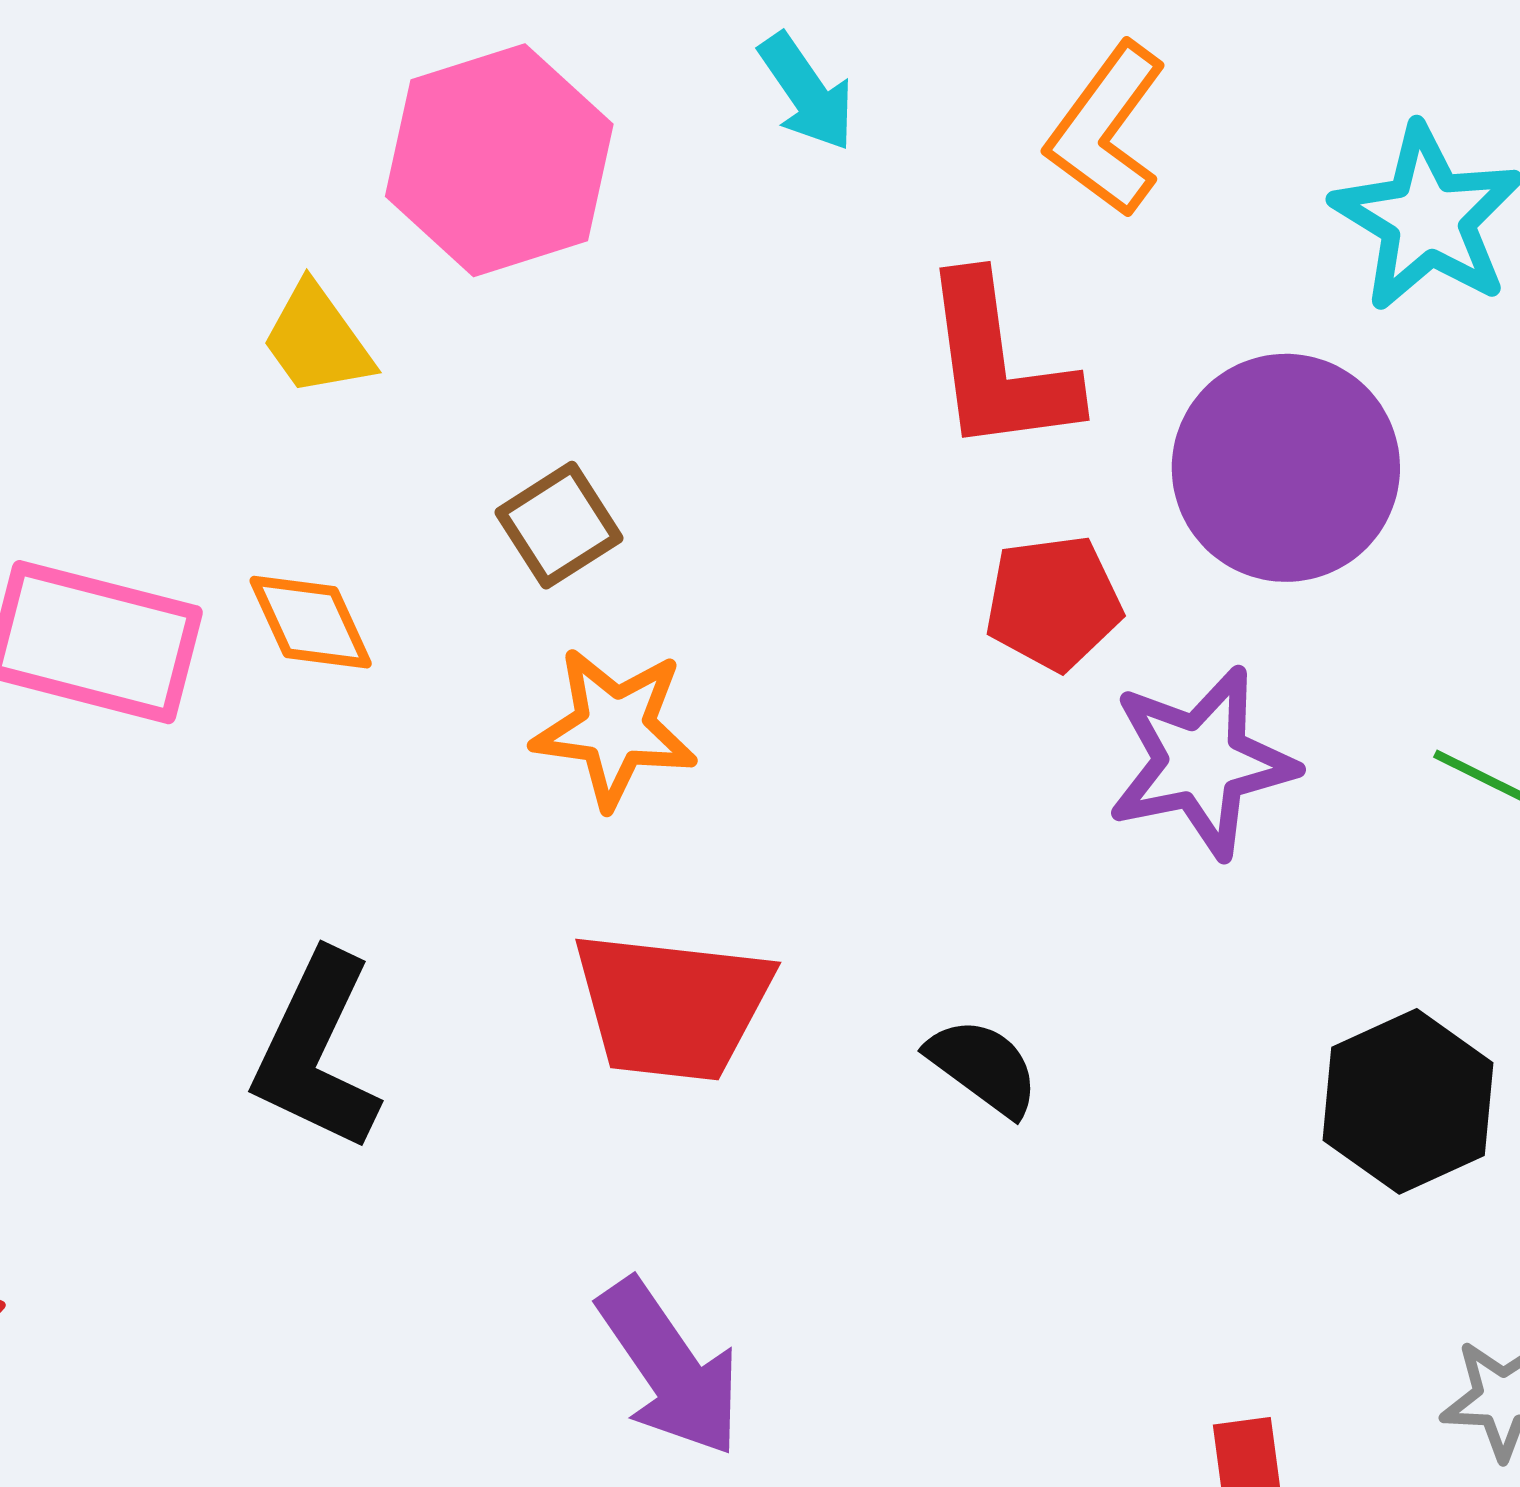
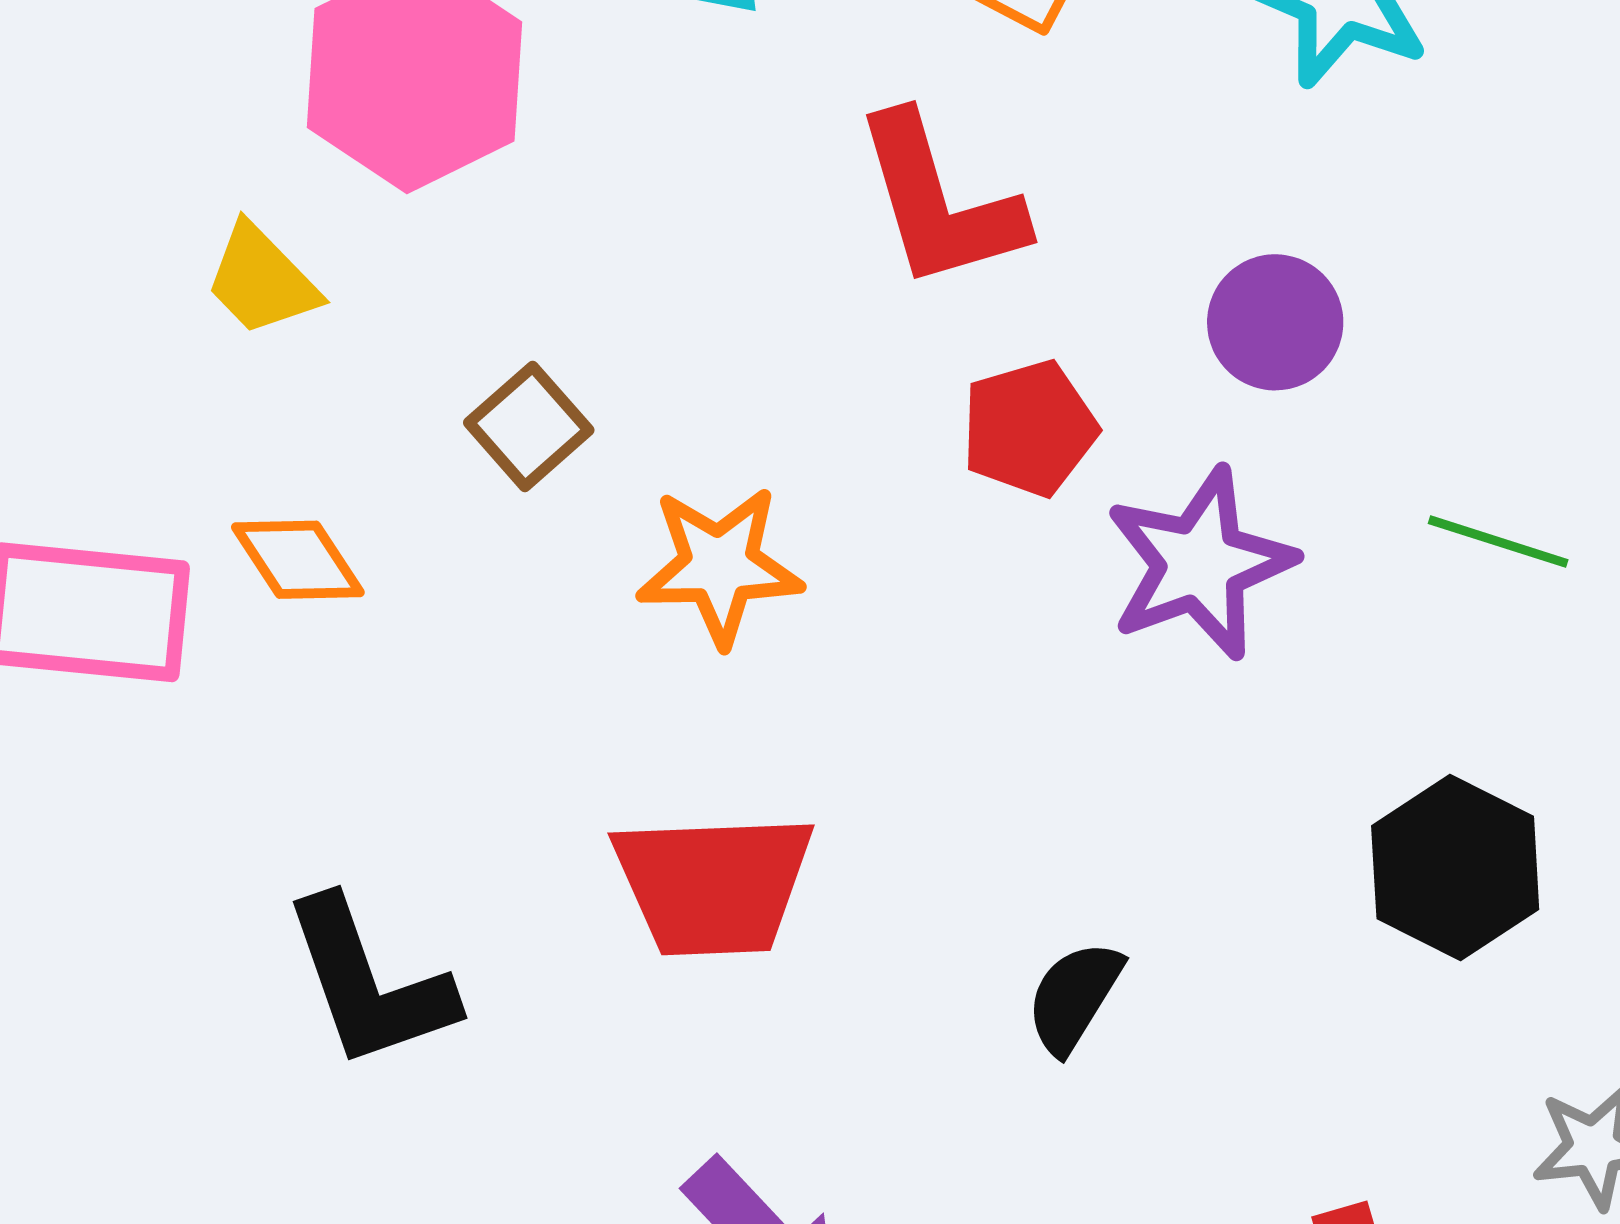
purple circle: (1286, 468) -> (1275, 322), moved, size x0.6
orange star: (615, 728) -> (719, 566), moved
black L-shape: (317, 1051) -> (369, 983), turned -36
black semicircle: (983, 1067) -> (1074, 997), moved, turned -86

